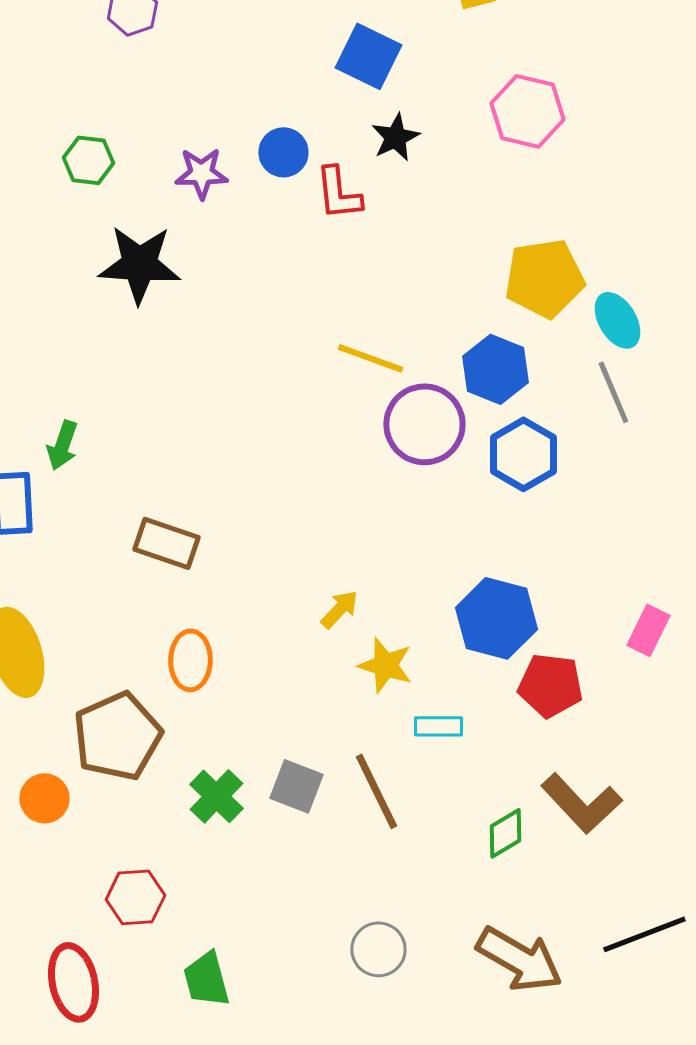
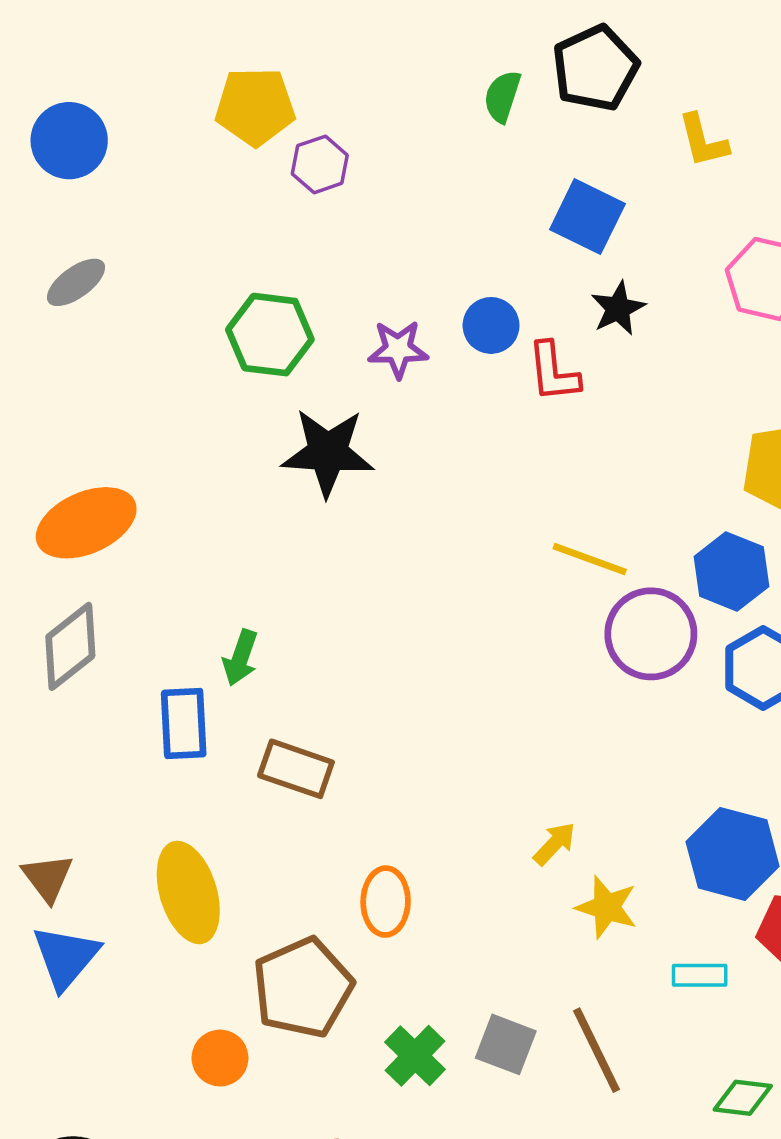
green hexagon: (88, 160) -> (270, 335), size x1.5
brown rectangle: (166, 543) -> (296, 769), moved
cyan rectangle: (438, 726) -> (700, 975), moved
green diamond: (505, 833) -> (743, 1098), turned 38

